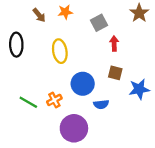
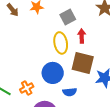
yellow ellipse: (60, 51) -> (61, 43), moved
brown square: (115, 73) -> (83, 63), size x1.6

